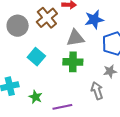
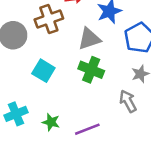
brown cross: (47, 18) -> (49, 19), turned 30
green cross: (73, 62) -> (91, 70), turned 30

